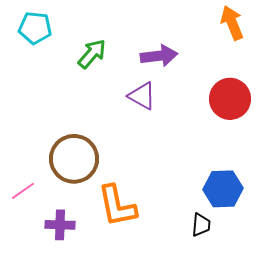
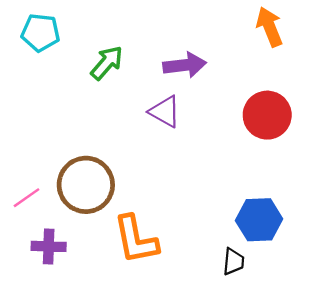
pink line: (23, 191) -> (27, 198), moved
purple cross: (60, 225) -> (49, 246), moved

